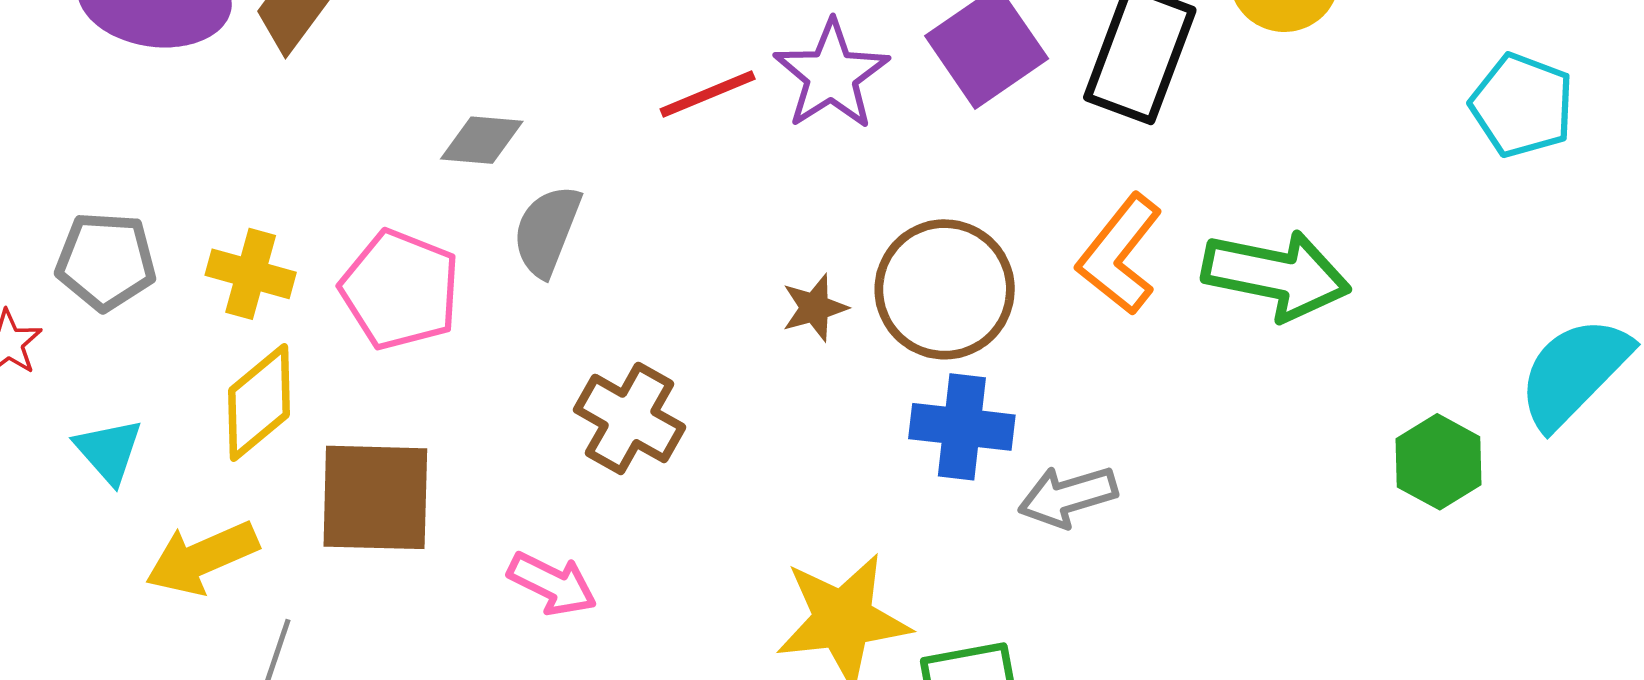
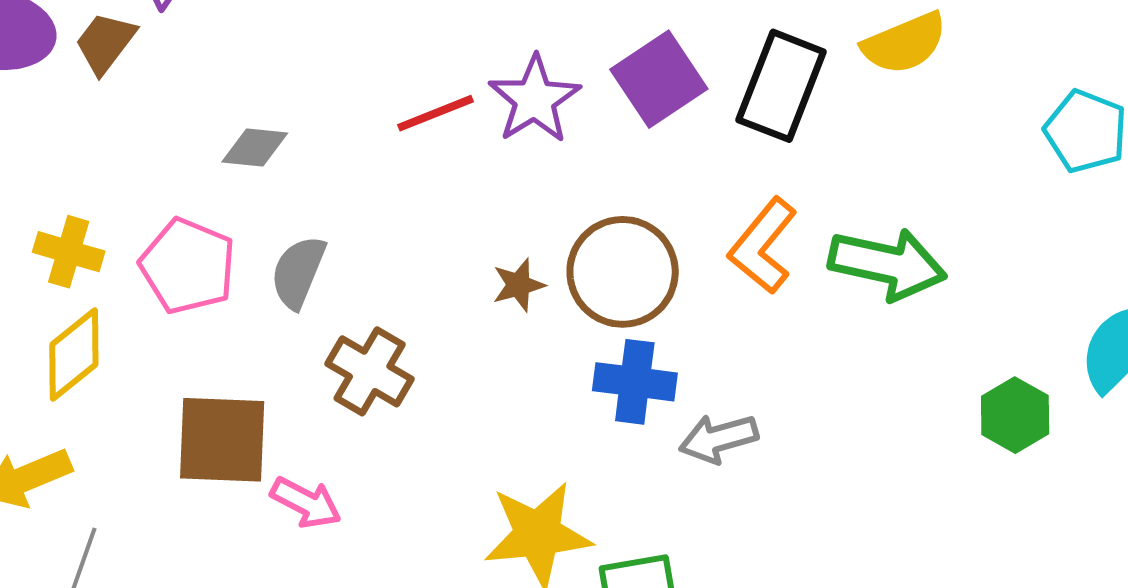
gray semicircle: (547, 231) -> (298, 272), moved
brown square: (375, 497) -> (222, 440), moved

